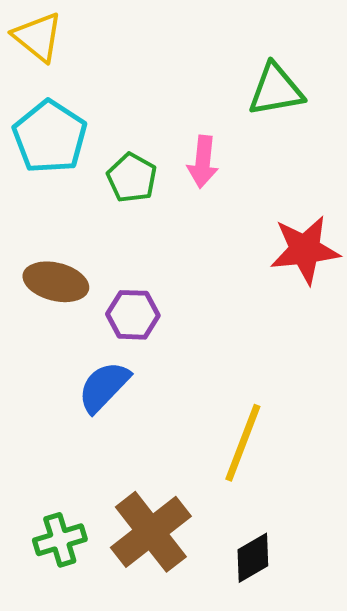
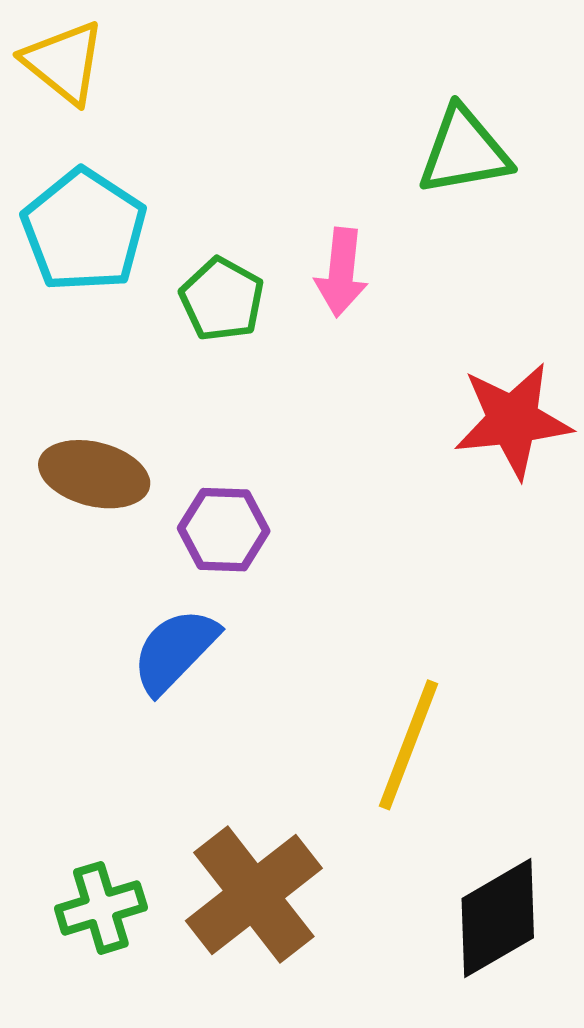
black diamond: (253, 558) -> (498, 918), moved, size x1.4

